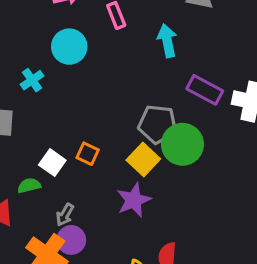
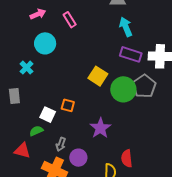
cyan arrow: (167, 41) -> (126, 27), moved
gray pentagon: (158, 124) -> (144, 86), moved, turned -30
yellow square: (143, 160) -> (98, 76), moved
purple circle: (71, 240) -> (78, 158), moved

